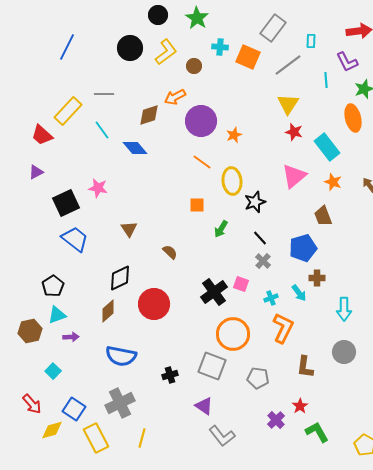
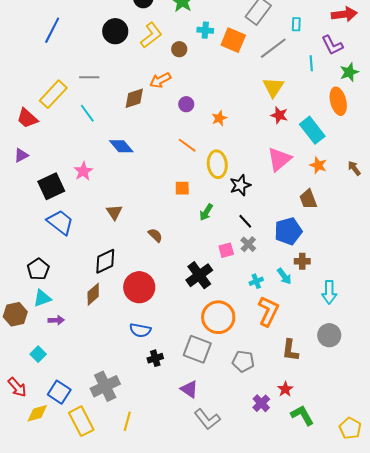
purple circle: (201, 121) -> (186, 104), size x0.5
blue diamond: (135, 148) -> (121, 146), moved
pink star: (98, 188) -> (83, 171), turned 30
pink square: (241, 284) -> (226, 250), moved, turned -35
blue semicircle: (121, 356) -> (140, 330), moved, size x0.7

